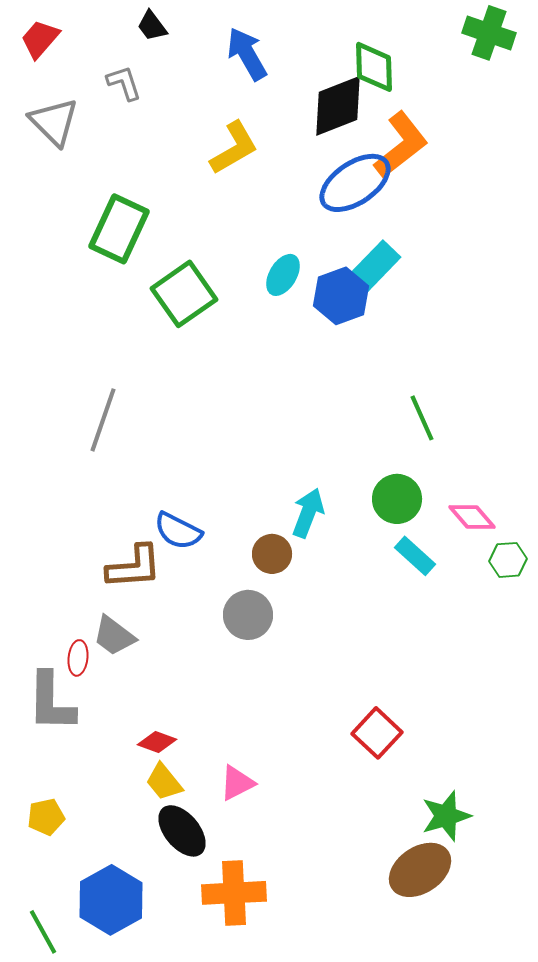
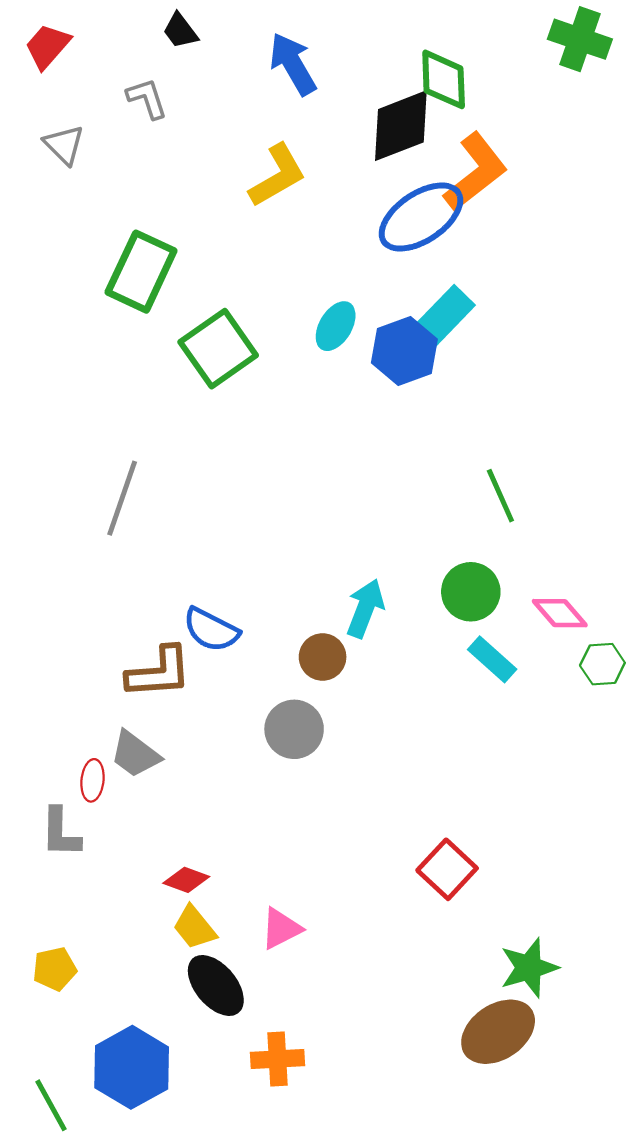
gray triangle: (54, 122) -> (64, 145), size x0.7
gray L-shape: (51, 702) -> (60, 833), size x0.7
orange cross: (234, 893) -> (277, 1059), size x0.7

